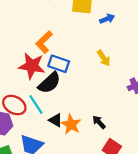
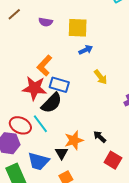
blue arrow: (107, 19) -> (86, 50), moved
black triangle: (56, 120) -> (62, 153), moved, turned 32
orange star: (71, 124) -> (74, 140), turned 30

